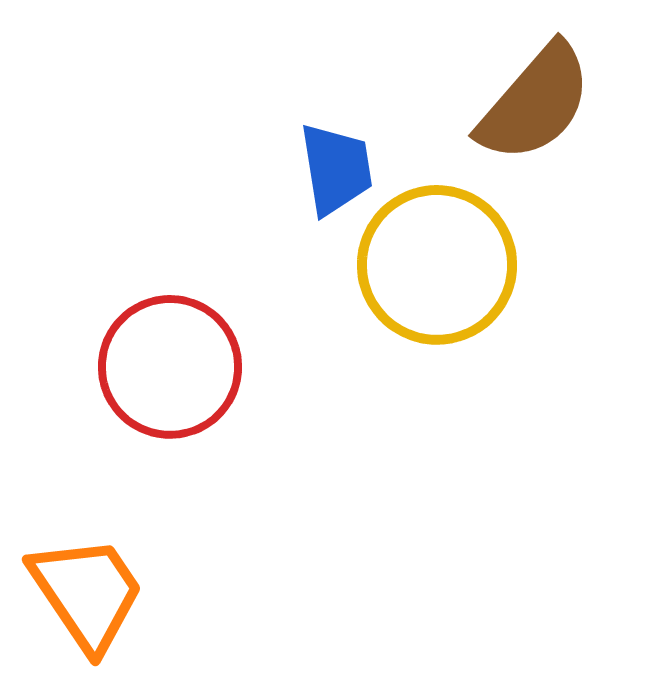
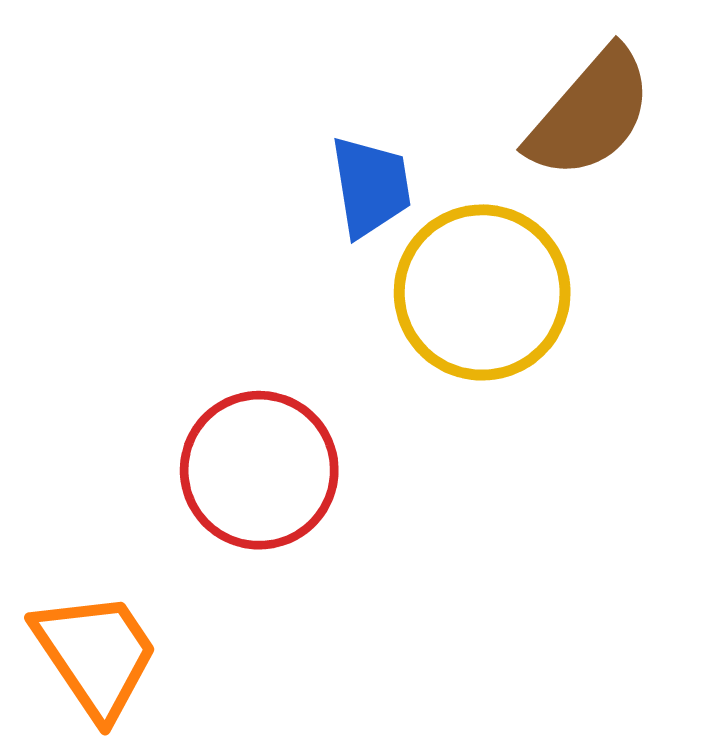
red circle: (170, 367) -> (259, 470), moved

